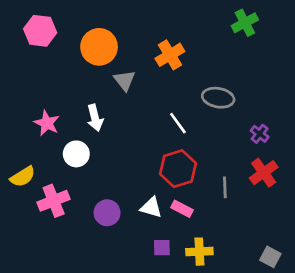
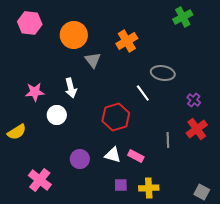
pink star: (47, 123) -> (35, 92), turned -30
white line: (178, 123) -> (143, 93), moved
red hexagon: (178, 169) -> (116, 117), moved
pink cross: (54, 201) -> (40, 180), moved, turned -30

